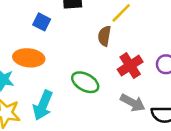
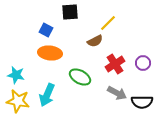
brown semicircle: (104, 36) -> (95, 41), turned -126
orange ellipse: (29, 58) -> (50, 53), moved

